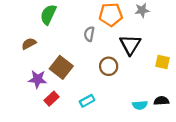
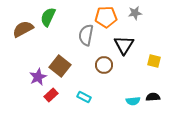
gray semicircle: (89, 34) -> (86, 35), size x1.5
brown semicircle: (29, 44) -> (23, 29), moved, size x1.5
purple star: (37, 79) -> (38, 77), turned -30
cyan rectangle: (87, 101) -> (84, 97), turned 56

